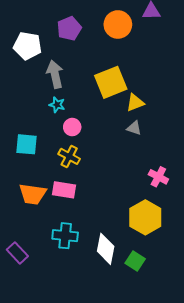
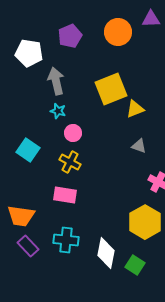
gray triangle: (134, 128) -> (139, 146), moved
cyan square: (26, 144) -> (28, 150), turned 30
orange trapezoid: (33, 194) -> (21, 216), moved
purple rectangle: (17, 253) -> (28, 246), moved

